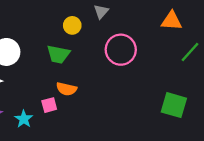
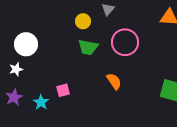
green trapezoid: (58, 54) -> (88, 47), moved
orange semicircle: (66, 89) -> (114, 81), moved, turned -138

